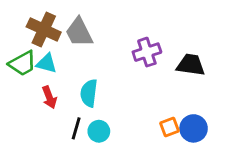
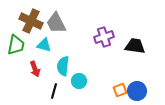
green trapezoid: (23, 63) -> (16, 45), turned -50
cyan triangle: (47, 63) -> (44, 45), moved
cyan circle: (99, 131) -> (79, 81), moved

